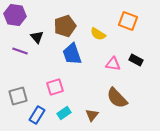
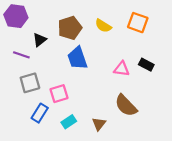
yellow semicircle: (98, 34) -> (103, 26), moved
black triangle: (37, 37) -> (40, 40), turned 32
gray square: (18, 96) -> (30, 83), moved
blue rectangle: (37, 115) -> (40, 113), moved

